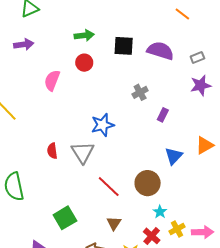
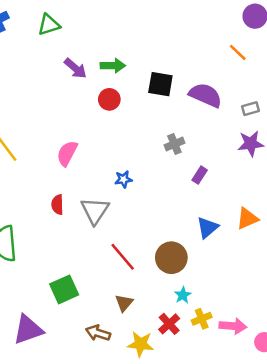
purple arrow: (24, 44) -> (75, 68), moved, turned 42
pink semicircle: (52, 80) -> (67, 153), moved
blue star: (103, 125) -> (123, 179), size x0.6

